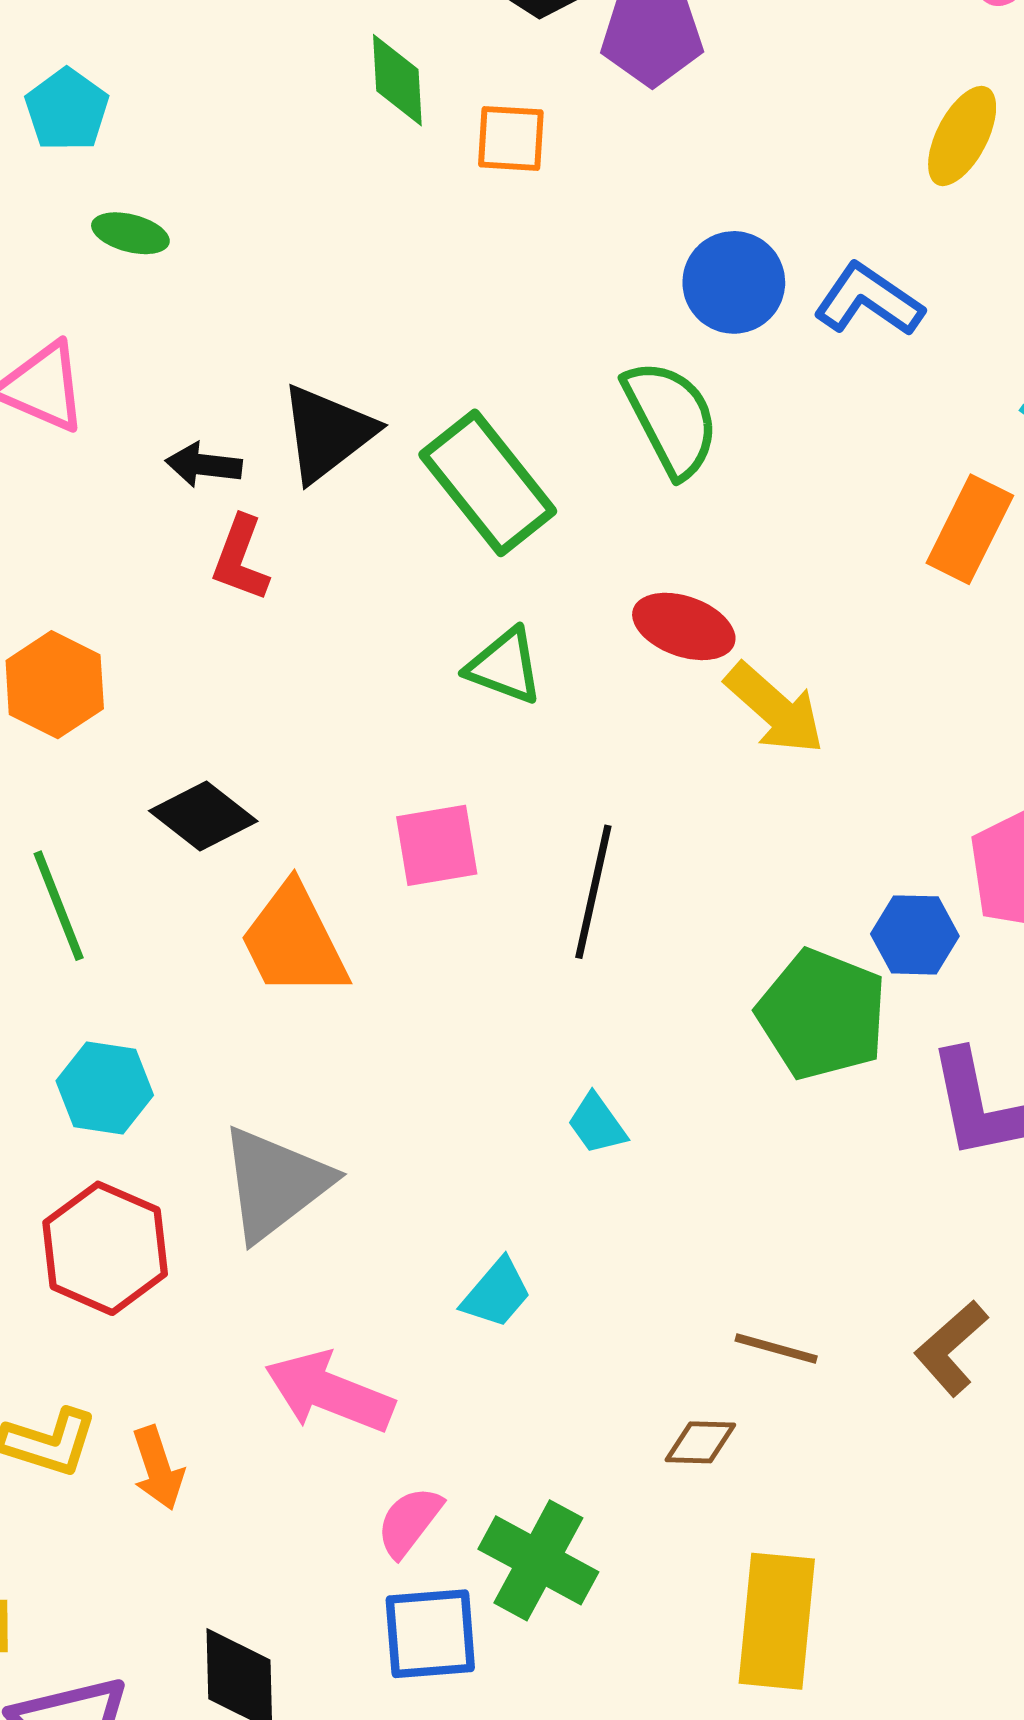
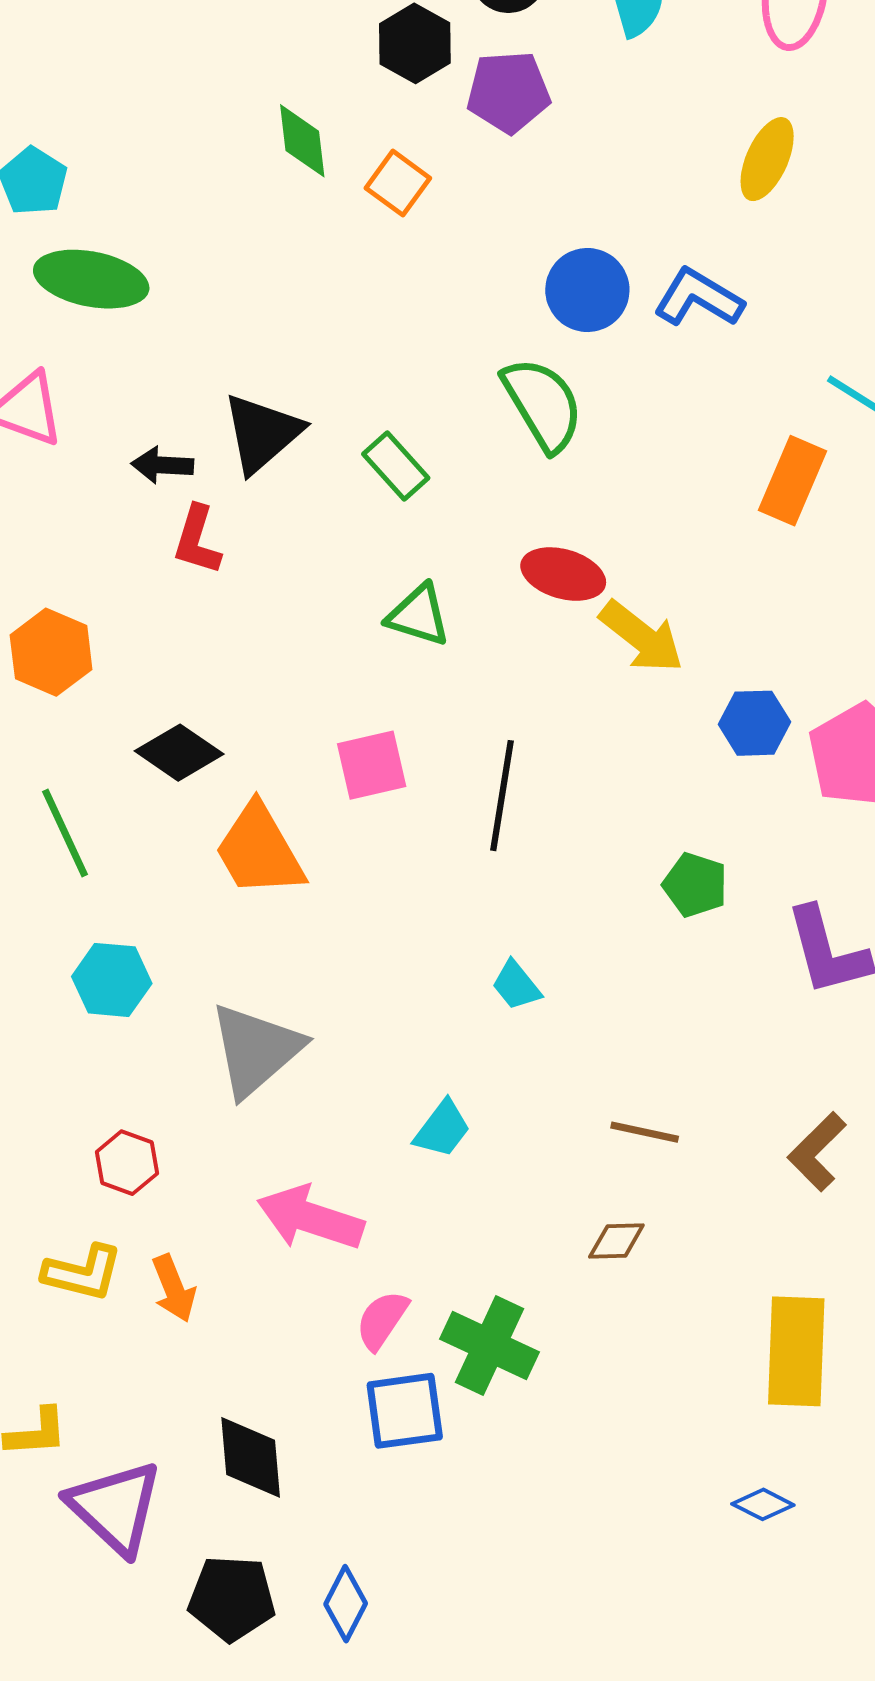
orange square: (511, 138) -> (398, 183), turned 36
green ellipse: (130, 233) -> (91, 279), size x1.8
green rectangle: (488, 483) -> (396, 466), size x0.6
blue hexagon: (915, 935) -> (755, 723), moved
green pentagon: (822, 1014) -> (695, 885), size x0.6
red hexagon: (105, 1248) -> (127, 1163), moved, size x0.6
brown line: (776, 1348) -> (645, 1132), moved
yellow rectangle: (777, 1621) -> (796, 1351), moved

